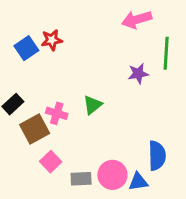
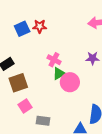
pink cross: (57, 113) -> (54, 60), moved
pink circle: (112, 175) -> (70, 82), moved

